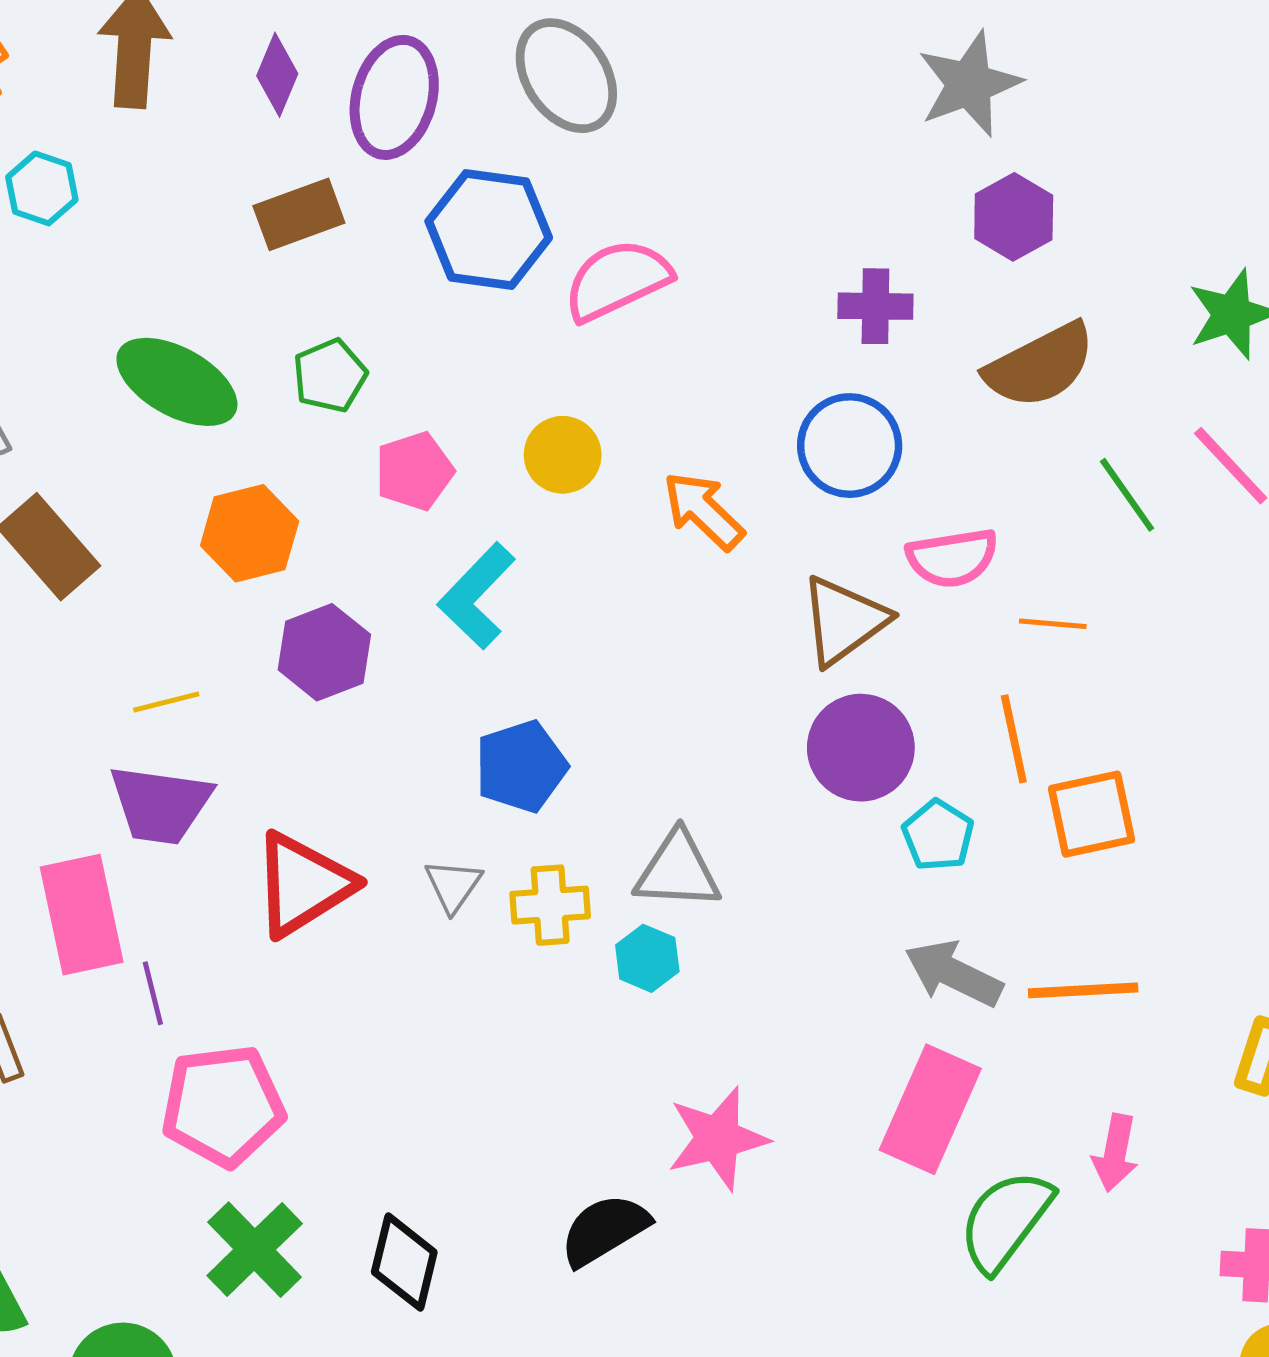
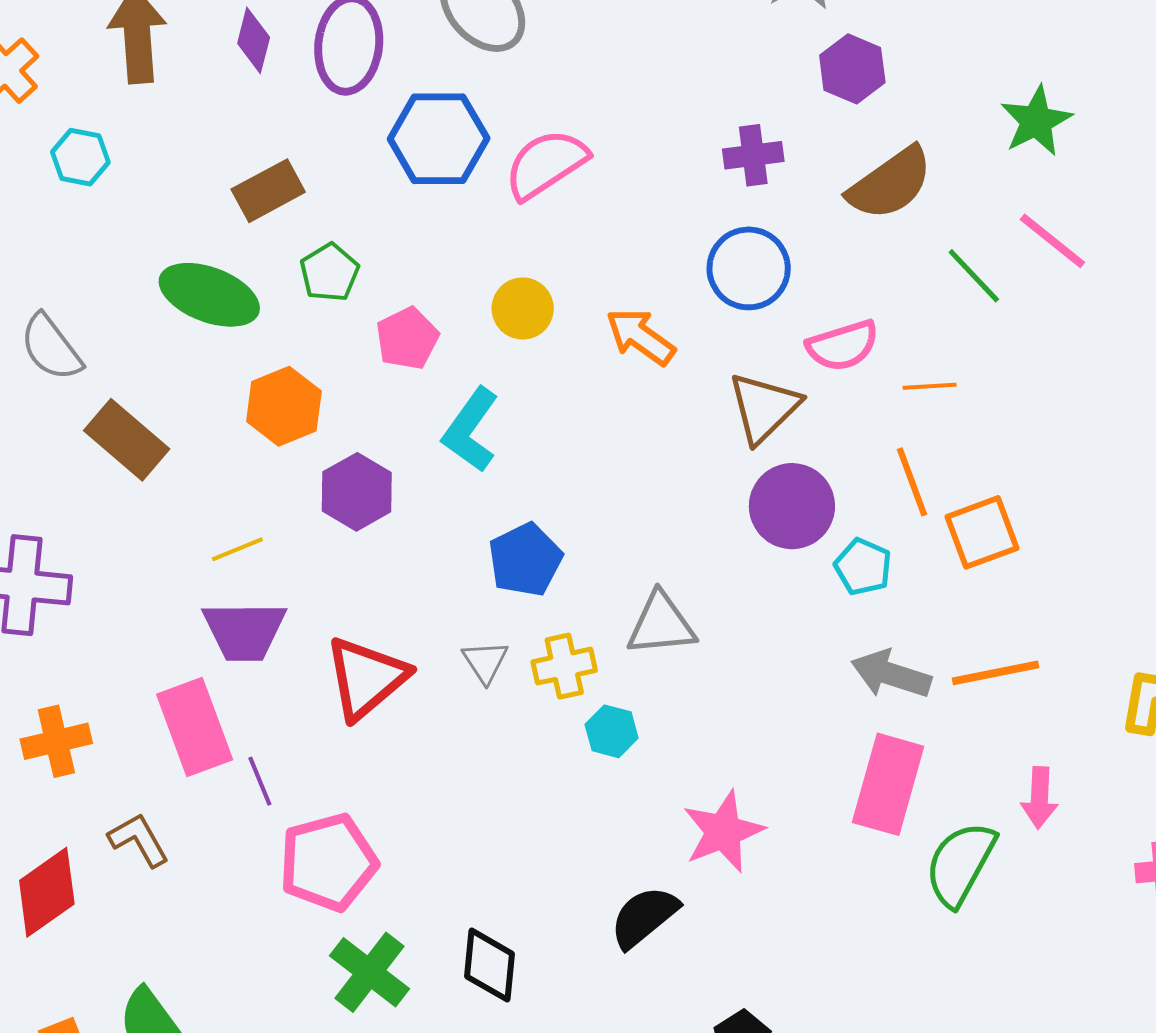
brown rectangle: (299, 214) -> (268, 191), moved
cyan hexagon: (647, 958) -> (612, 731), moved

